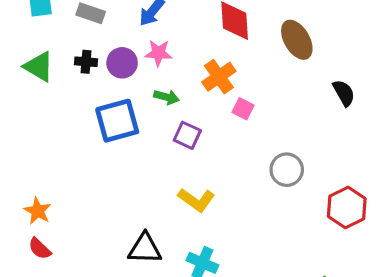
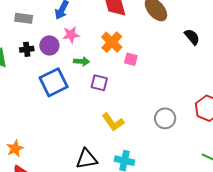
gray circle: (287, 170) -> (165, 118), moved
yellow L-shape: (196, 200) -> (113, 122), turned 30
orange star: (38, 211) -> (15, 149), turned 30

